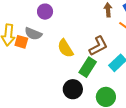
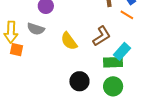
orange square: (21, 42) -> (17, 50), moved
green rectangle: (88, 67) -> (113, 62), moved, turned 60

